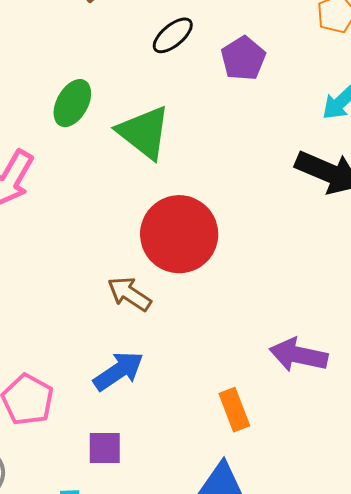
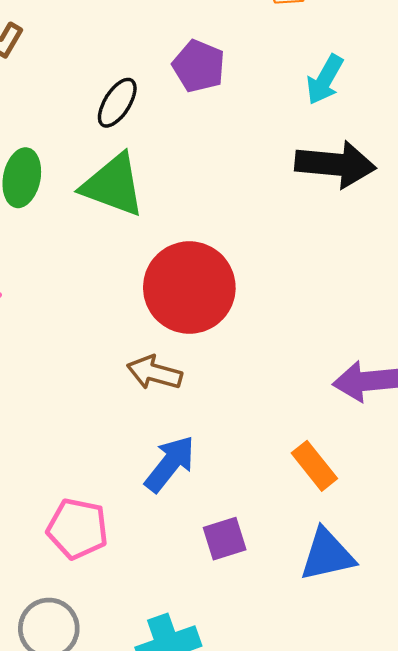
black ellipse: (173, 35) -> (117, 103), moved
purple square: (105, 448) -> (225, 539), moved

